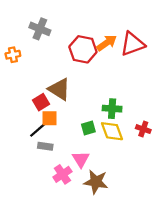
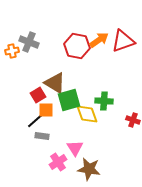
gray cross: (40, 29) -> (29, 42), moved
green square: (88, 128) -> (69, 100), moved, size x1.6
yellow diamond: (112, 131) -> (87, 114), moved

